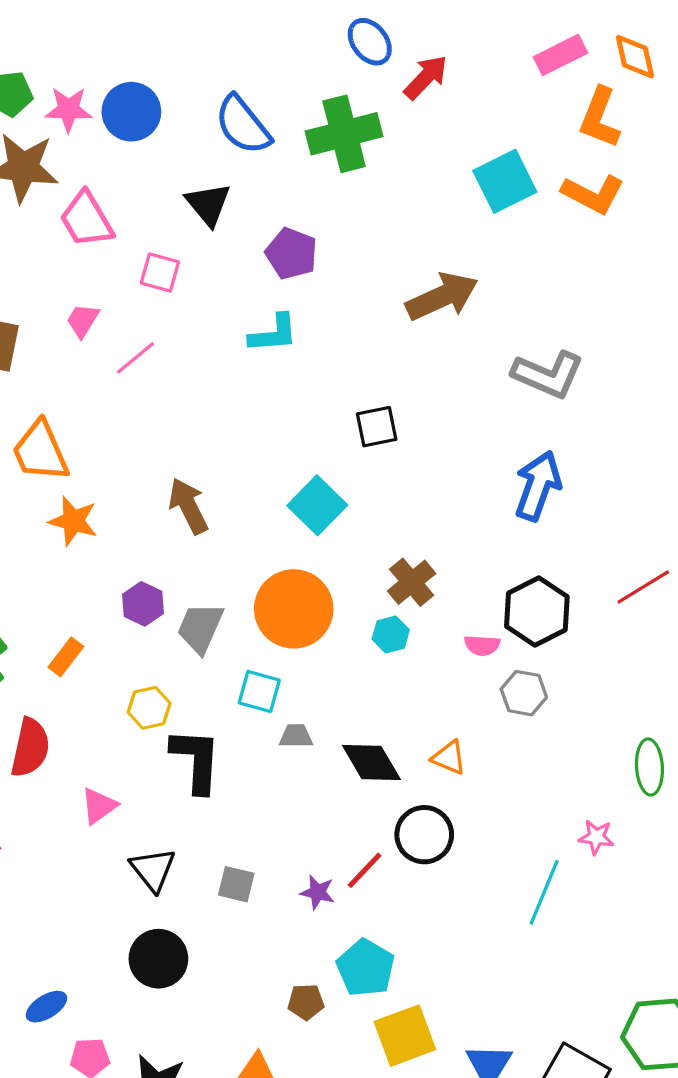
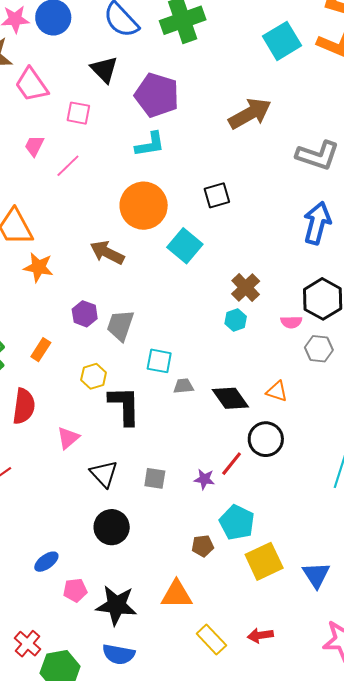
purple pentagon: (291, 253) -> (157, 95), size x1.4
brown arrow: (188, 506) -> (107, 253), turned -32
orange circle: (294, 609) -> (144, 206), moved

